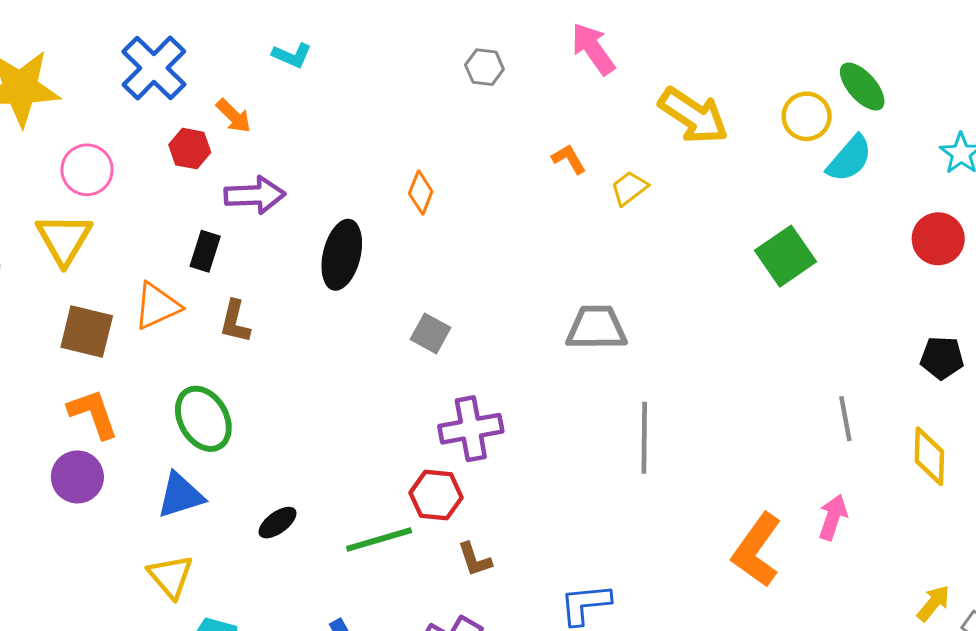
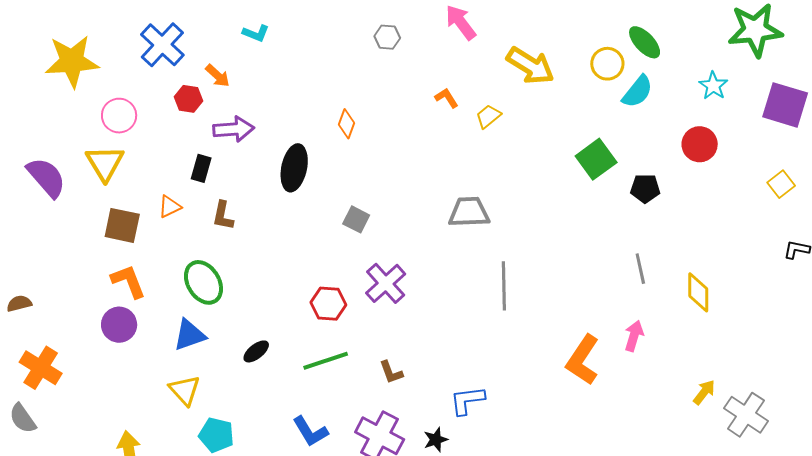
orange triangle: (157, 306) -> (170, 207), size x0.7
black pentagon: (942, 358) -> (645, 188), moved
purple cross: (471, 429) -> (386, 283), turned -30
red hexagon: (436, 495) -> (328, 304), moved

